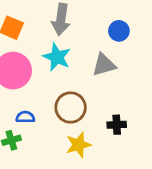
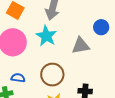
blue circle: (119, 31) -> (101, 27), moved

